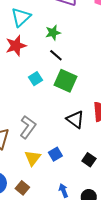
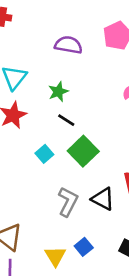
green square: (66, 81) -> (83, 151), turned 30
gray L-shape: (28, 127) -> (68, 202), moved

